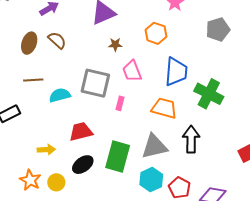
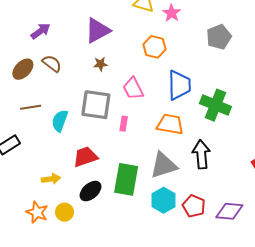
brown ellipse: (29, 43) -> (23, 69), turned 30
brown star: (115, 45) -> (101, 64), moved
cyan semicircle: (60, 95) -> (60, 121), turned -50

